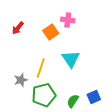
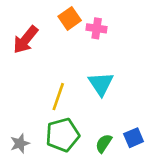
red arrow: (18, 28) -> (26, 40), size x1.5
orange square: (51, 32) -> (70, 18), moved
gray star: (21, 80) -> (20, 143), moved

